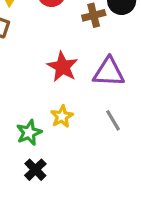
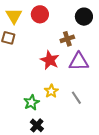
brown cross: (94, 15) -> (67, 39), moved
gray line: (113, 120) -> (76, 98), moved

